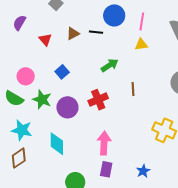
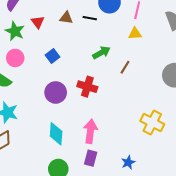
brown triangle: (73, 34) -> (66, 18), turned 32
brown line: (133, 89) -> (125, 67), moved, turned 32
green star: (42, 100) -> (15, 31), moved
red cross: (98, 100) -> (87, 87), turned 36
cyan diamond: (57, 144) -> (56, 134), moved

